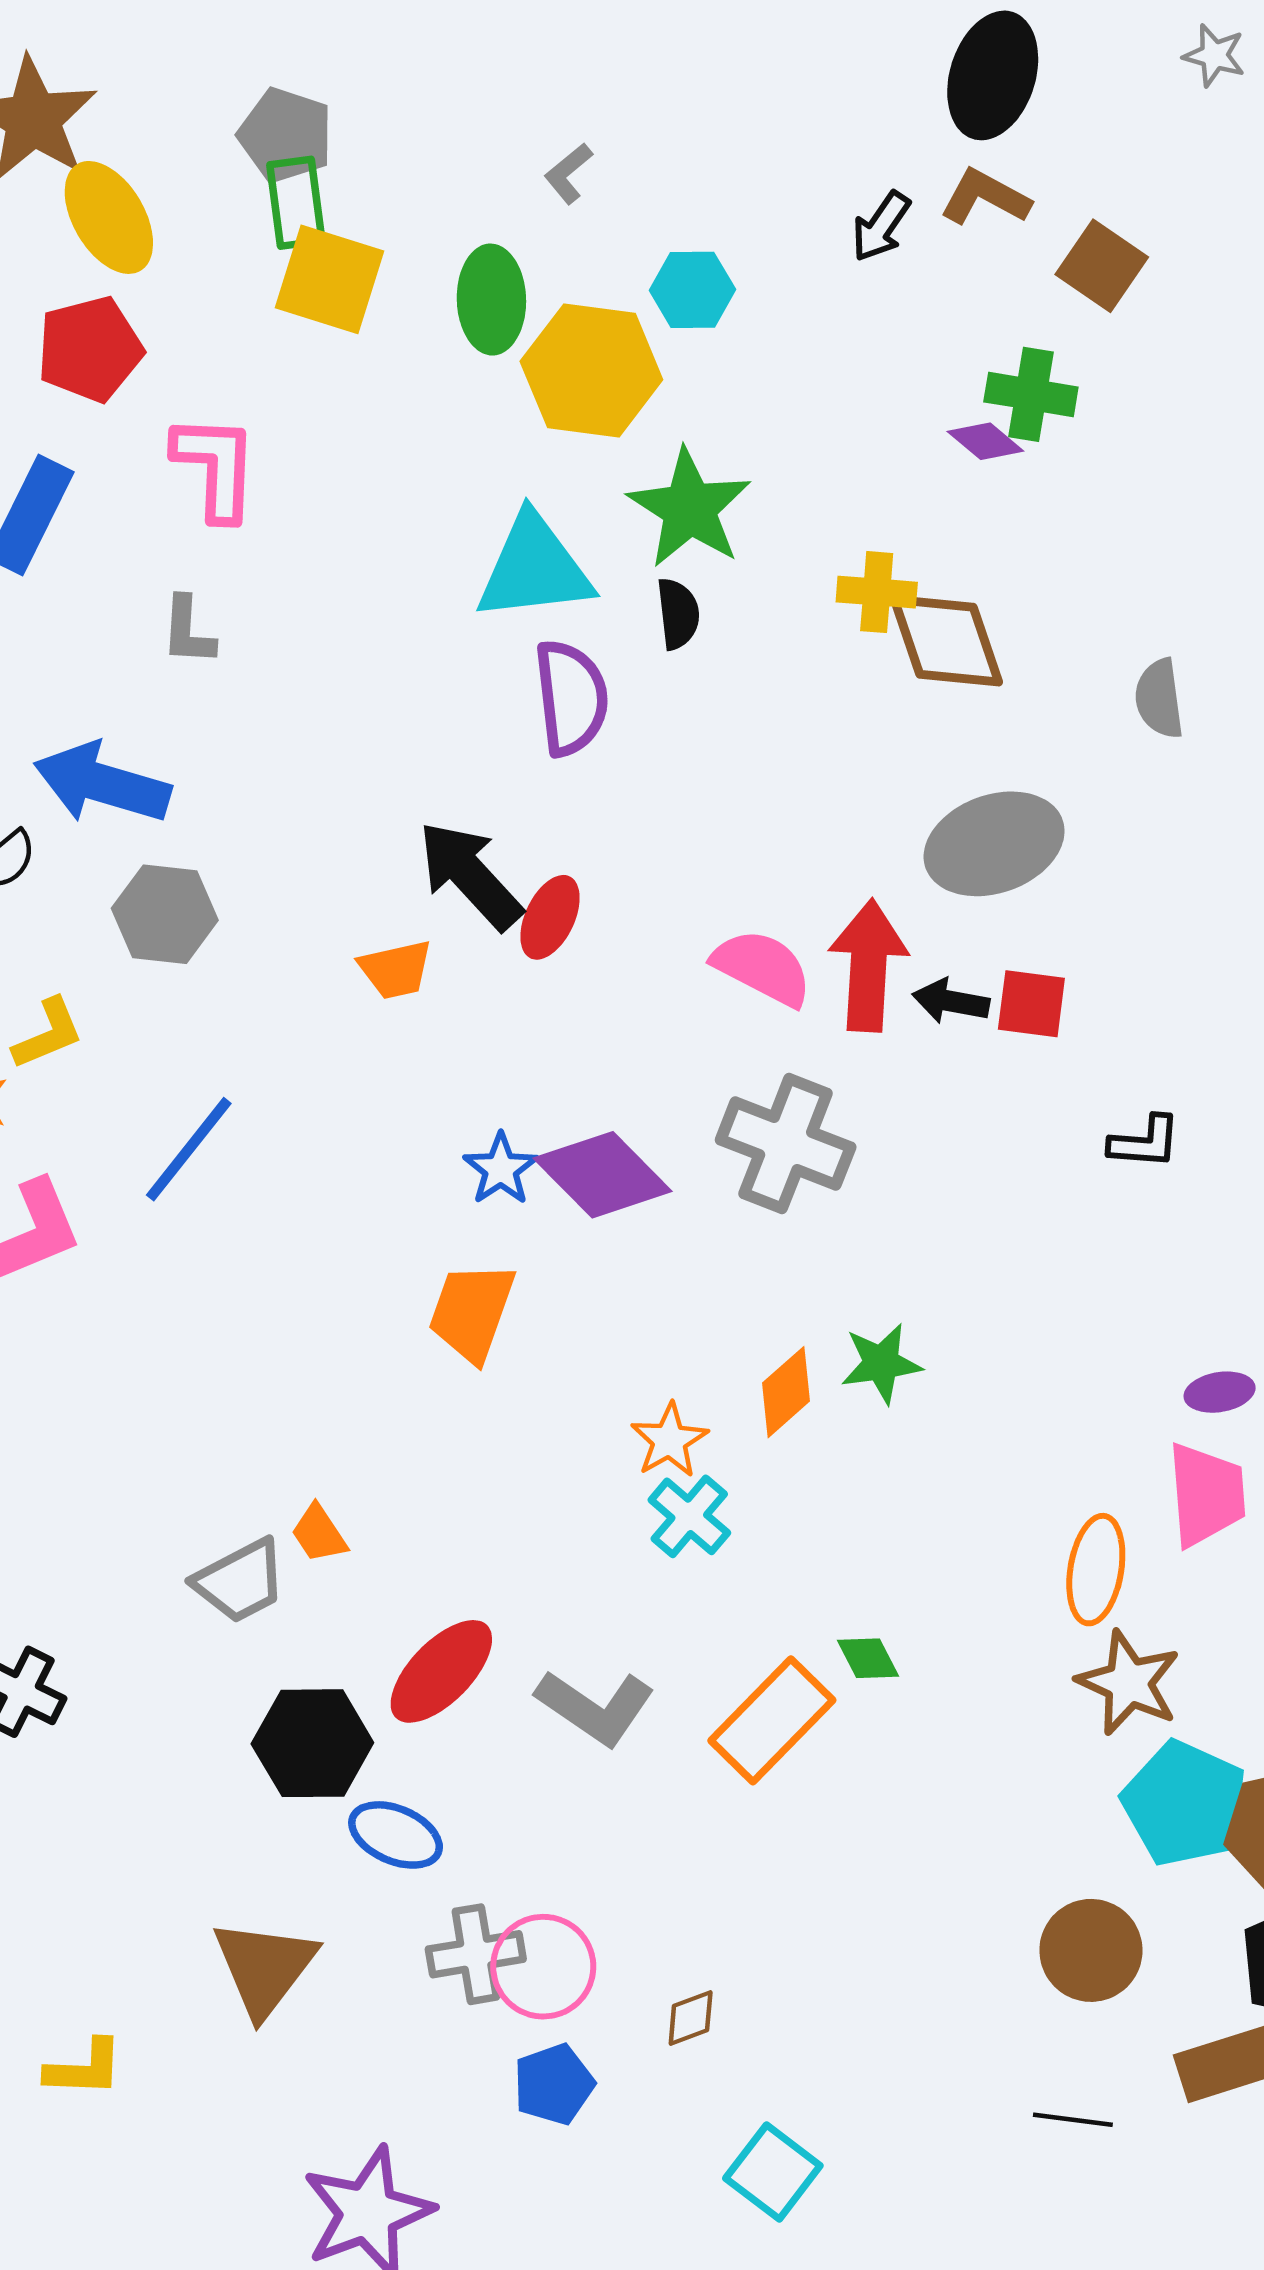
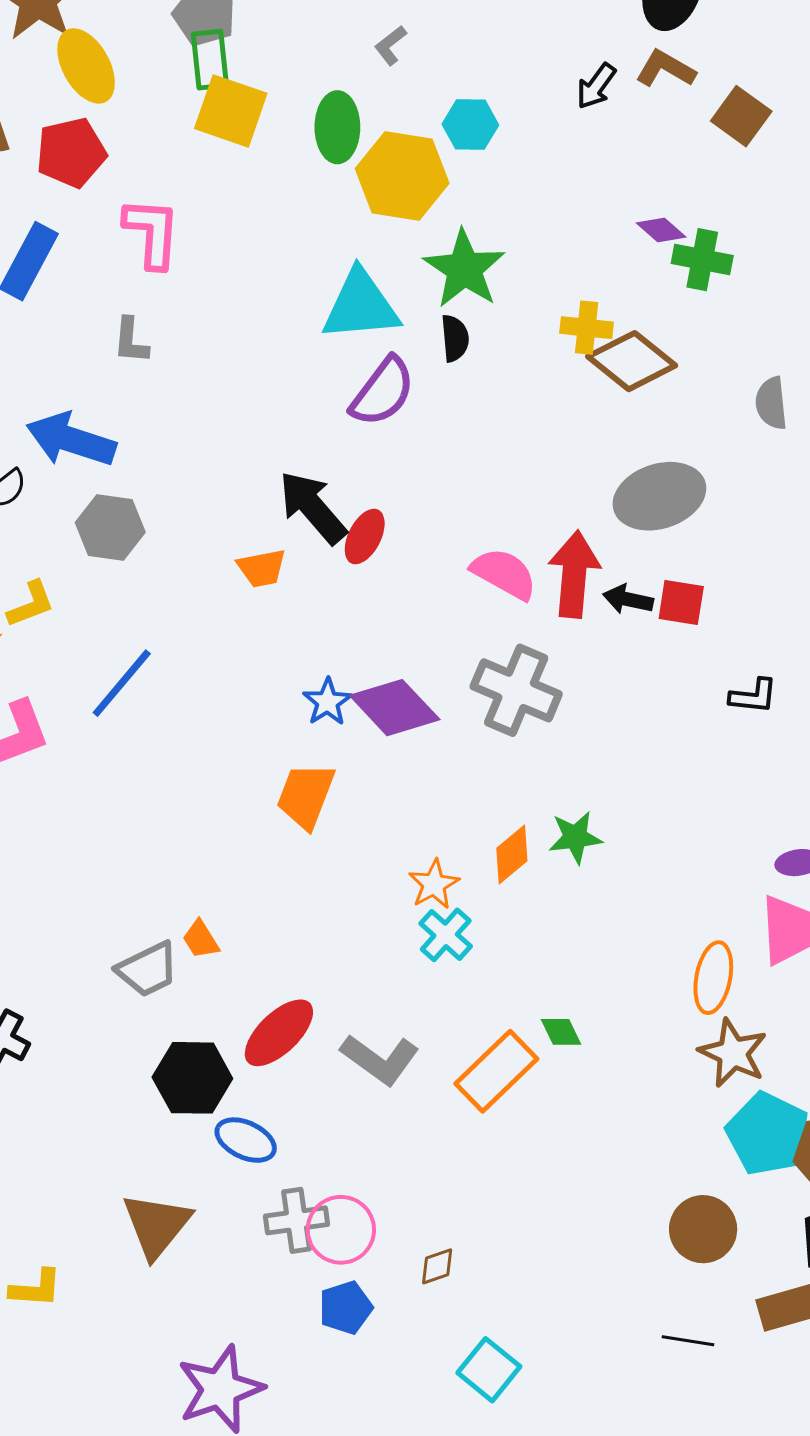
green cross: (1031, 394) -> (702, 260), moved
brown diamond: (946, 641) -> (632, 361), turned -34
purple semicircle: (571, 698) -> (383, 392), turned 42

